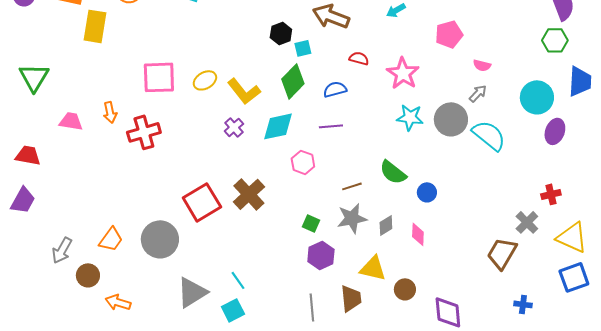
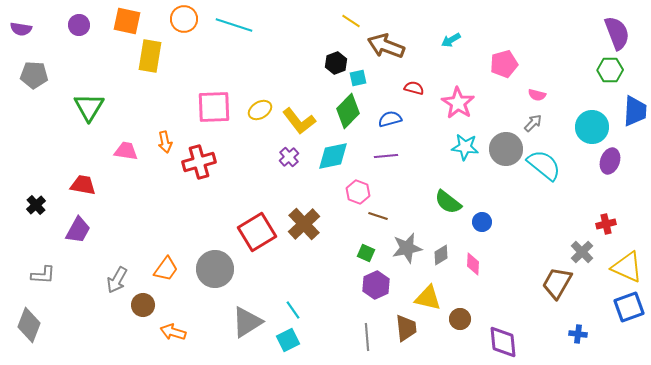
brown line: (352, 186) -> (378, 216), moved, turned 36

